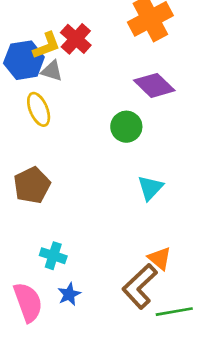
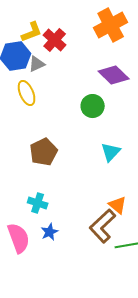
yellow L-shape: (47, 46) -> (32, 32), moved
gray triangle: (52, 71) -> (37, 64), turned -42
brown pentagon: (32, 185) -> (44, 152), moved

